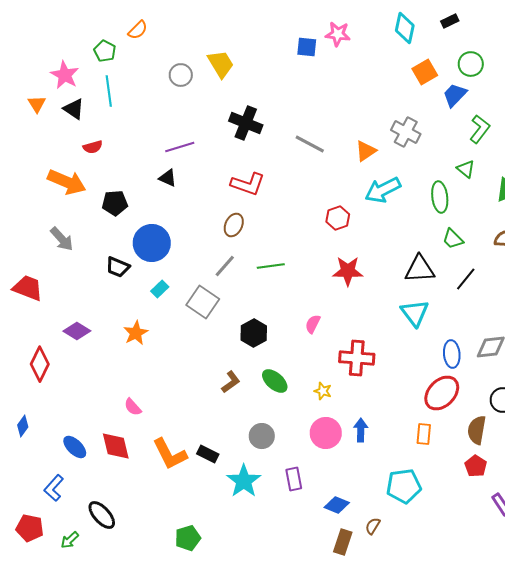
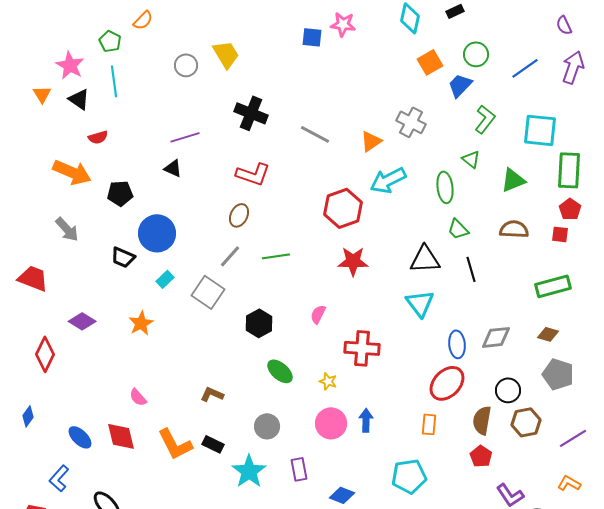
red hexagon: (338, 218) -> (343, 208), size x1.6
black line: (466, 279) -> (471, 269), turned -55
brown L-shape: (231, 382) -> (212, 394), moved, turned -120

